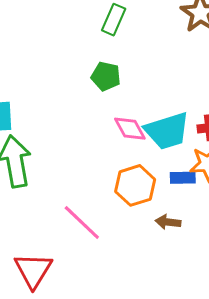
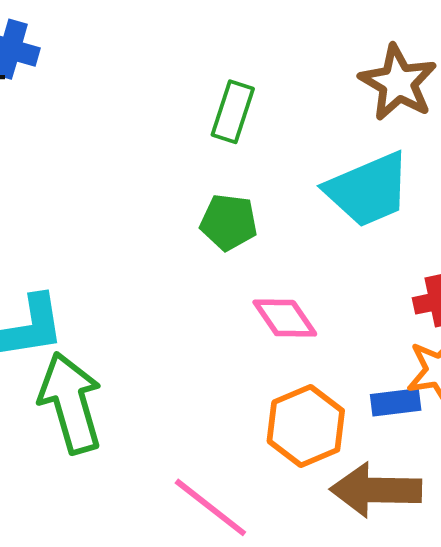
cyan trapezoid: (167, 131) -> (368, 190), moved
brown arrow: (168, 222) -> (376, 490), size x1.8

